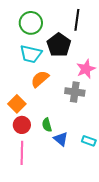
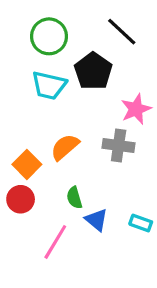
black line: (77, 20) -> (122, 32), turned -55
orange semicircle: (40, 79) -> (65, 147), moved
red circle: (22, 125) -> (21, 199), moved
pink line: (22, 153) -> (55, 242), moved, turned 30

